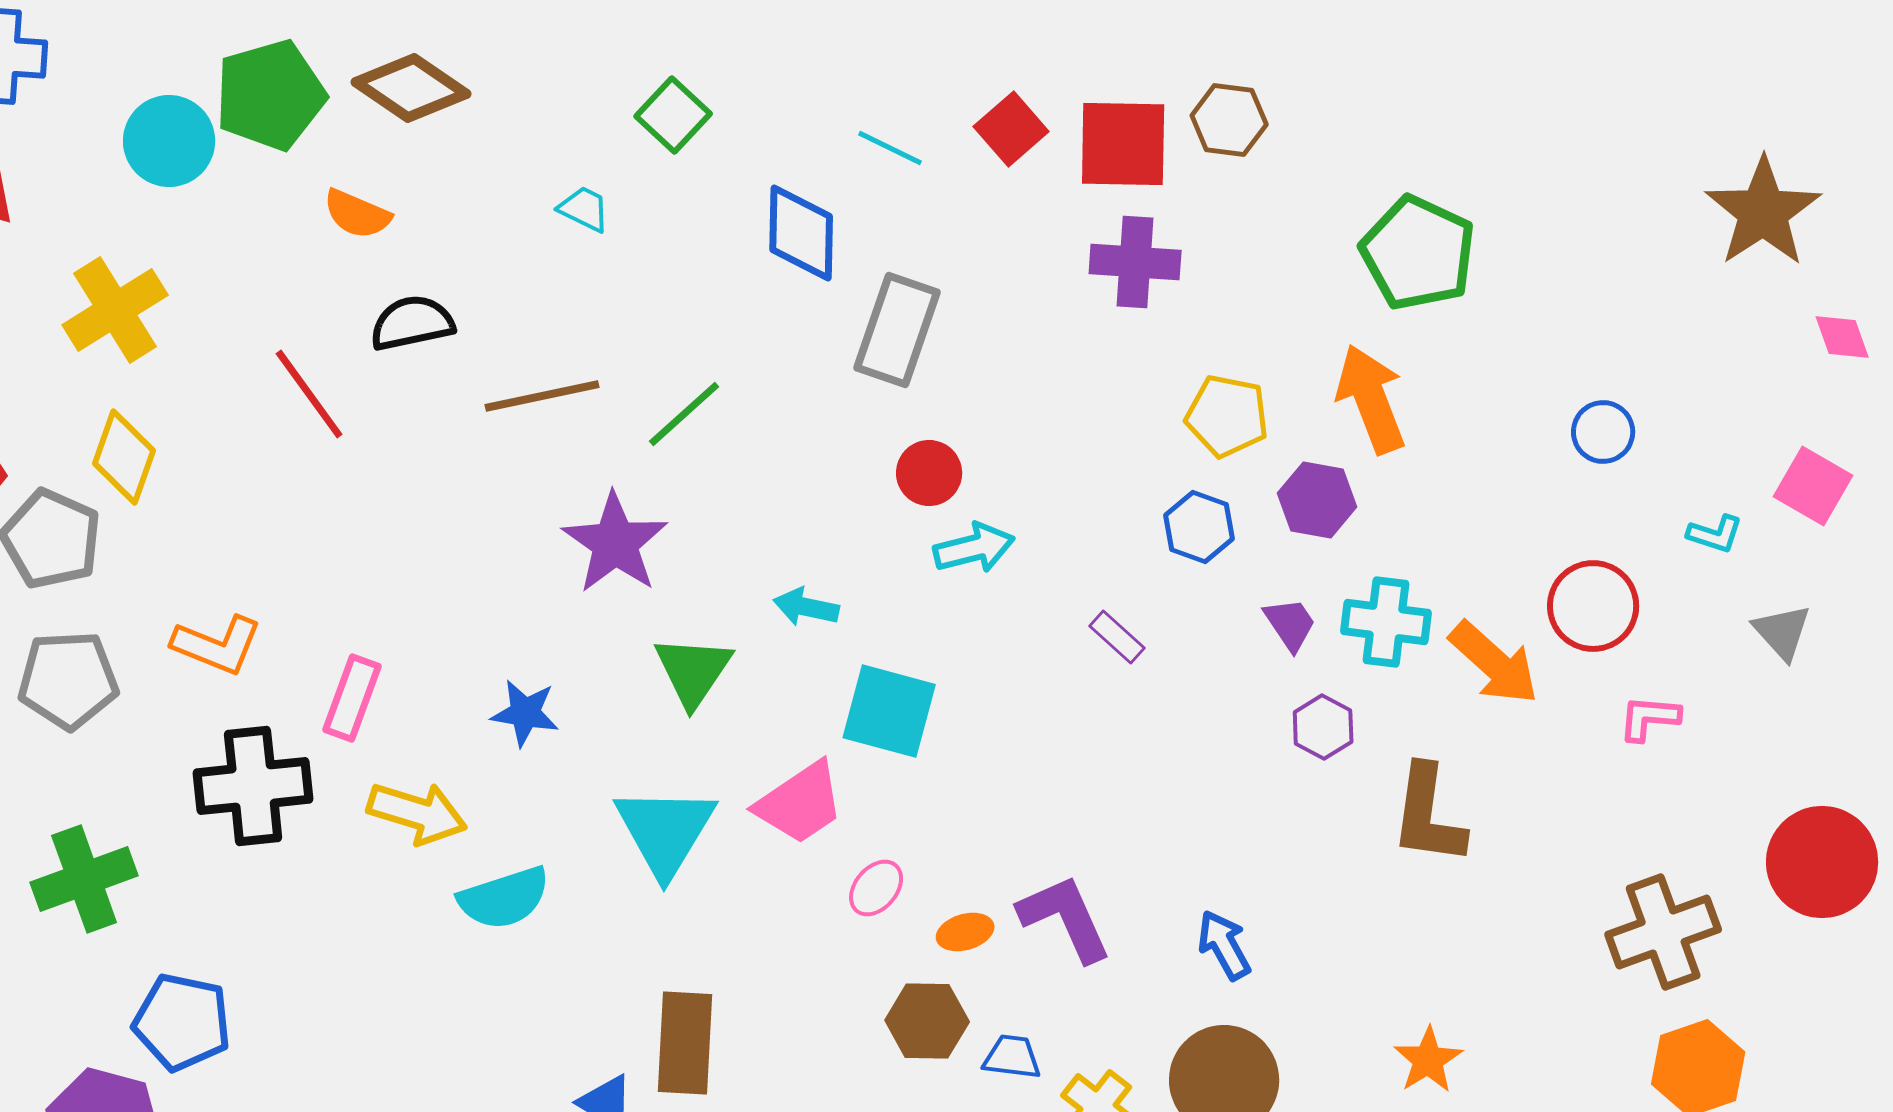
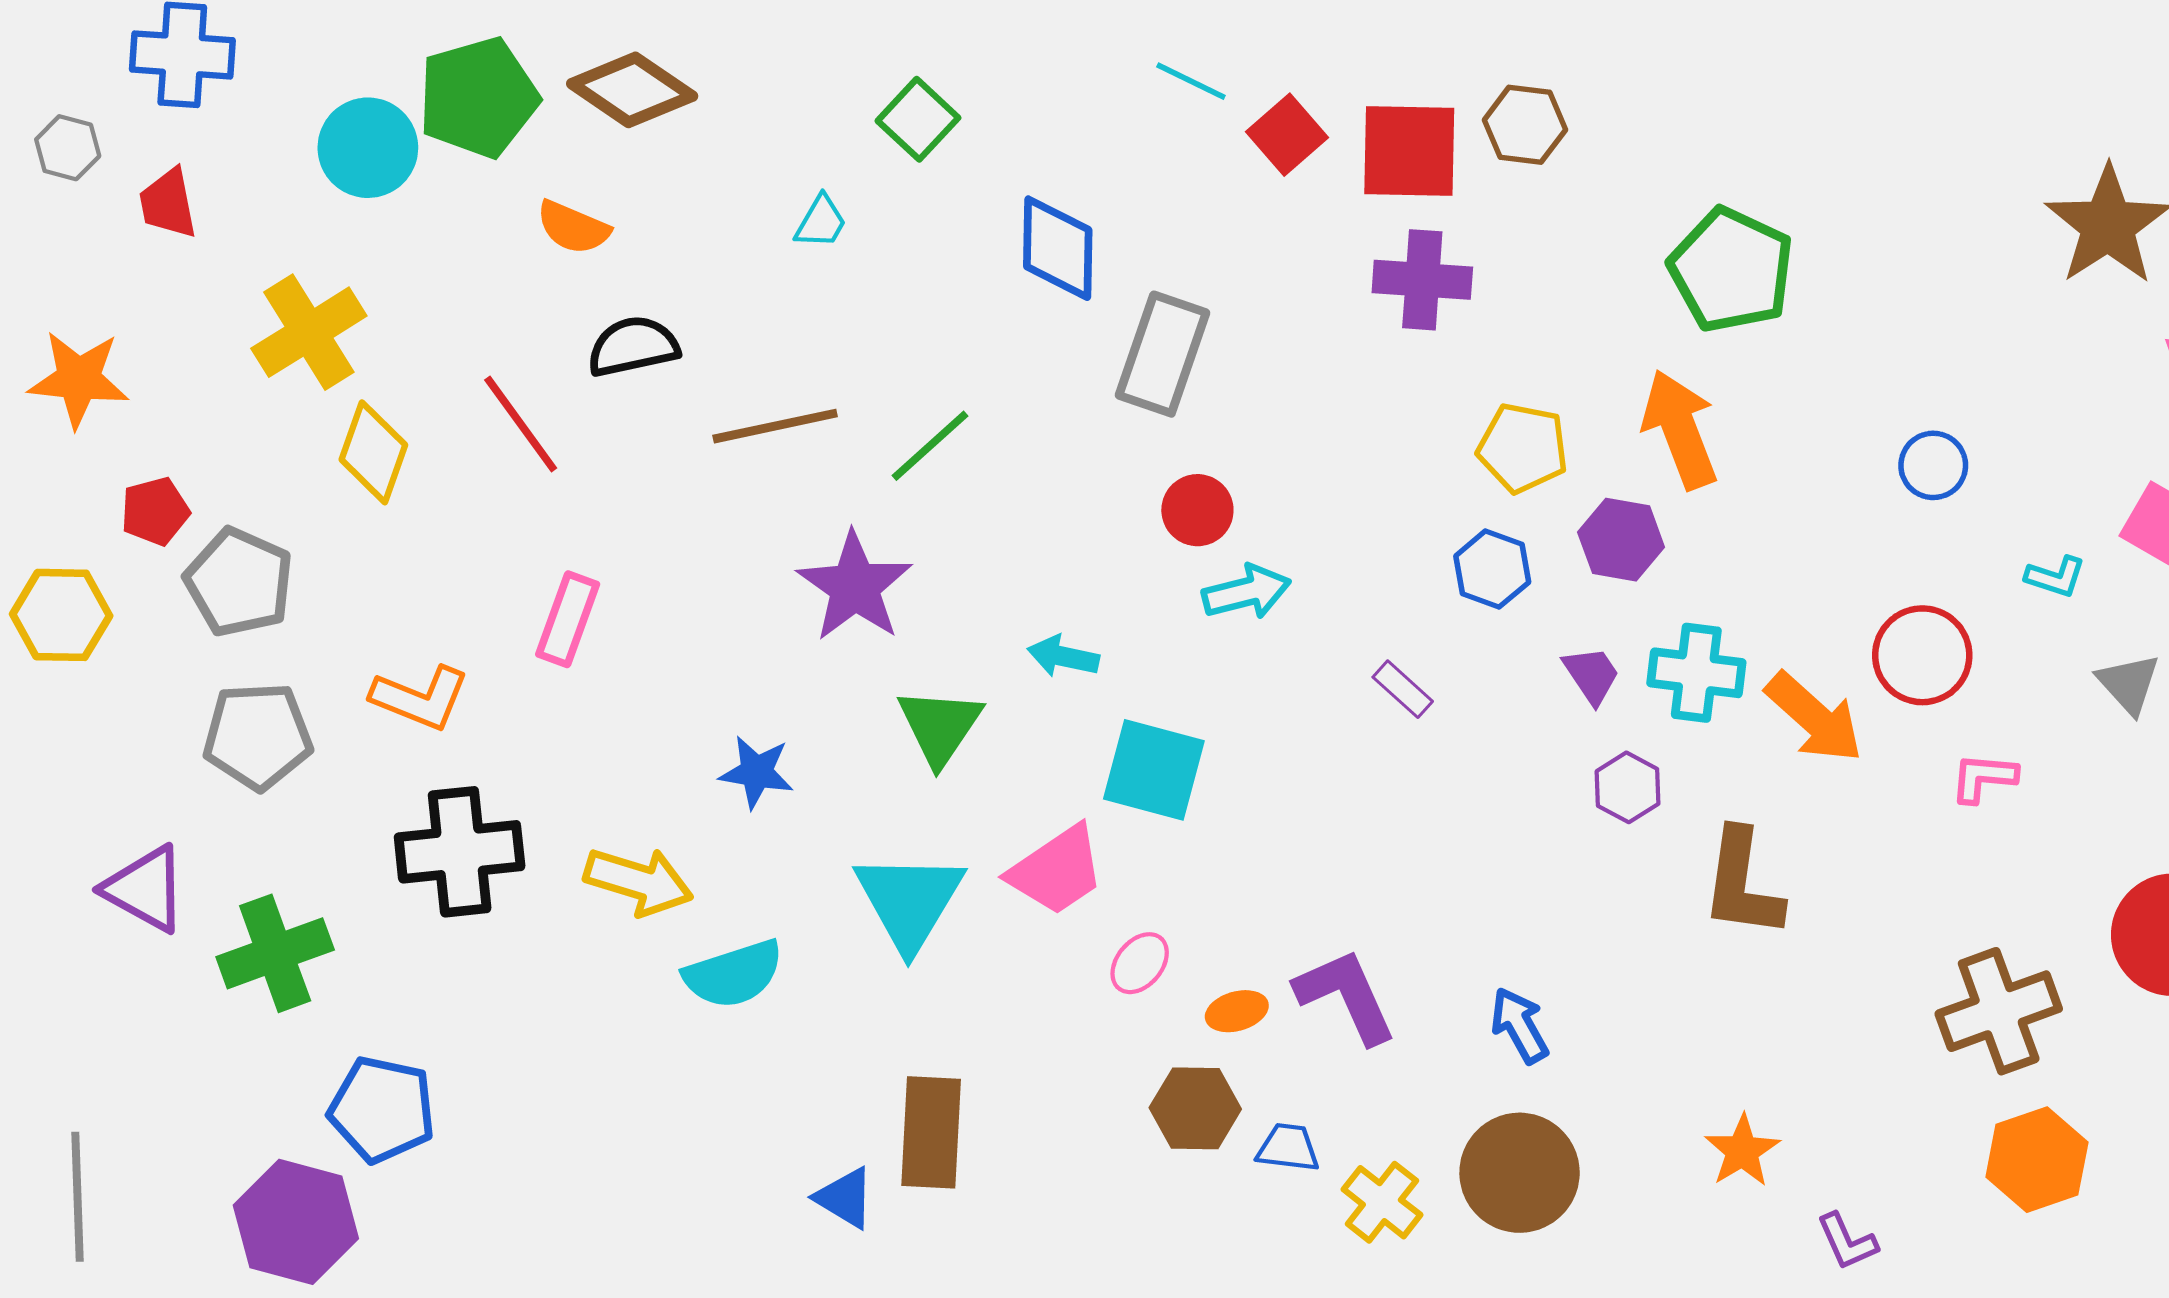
cyan line: (890, 148) -> (1191, 81), moved
cyan trapezoid: (584, 209) -> (821, 222), turned 94
yellow diamond: (124, 457) -> (373, 452), moved
pink rectangle: (352, 698) -> (568, 619), moved

